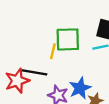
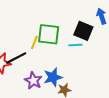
black line: (34, 72) -> (16, 58), turned -45

